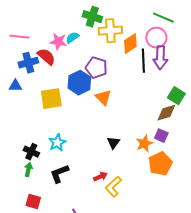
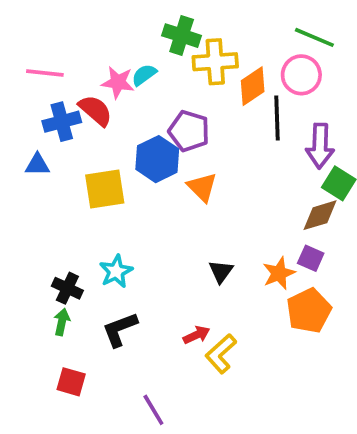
purple arrow: (160, 58) -> (320, 146), moved

